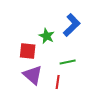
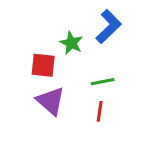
red line: (58, 82) -> (100, 111), moved

